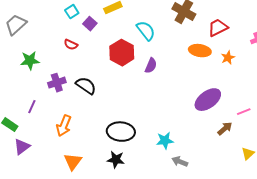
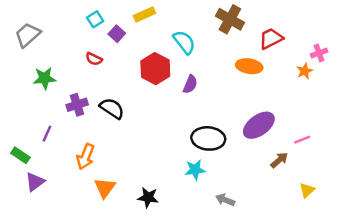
orange star: (228, 58) -> (305, 71), moved
black ellipse: (121, 132) -> (208, 138), moved
cyan star: (165, 141) -> (195, 170), moved
orange triangle: (73, 162) -> (105, 188), moved

